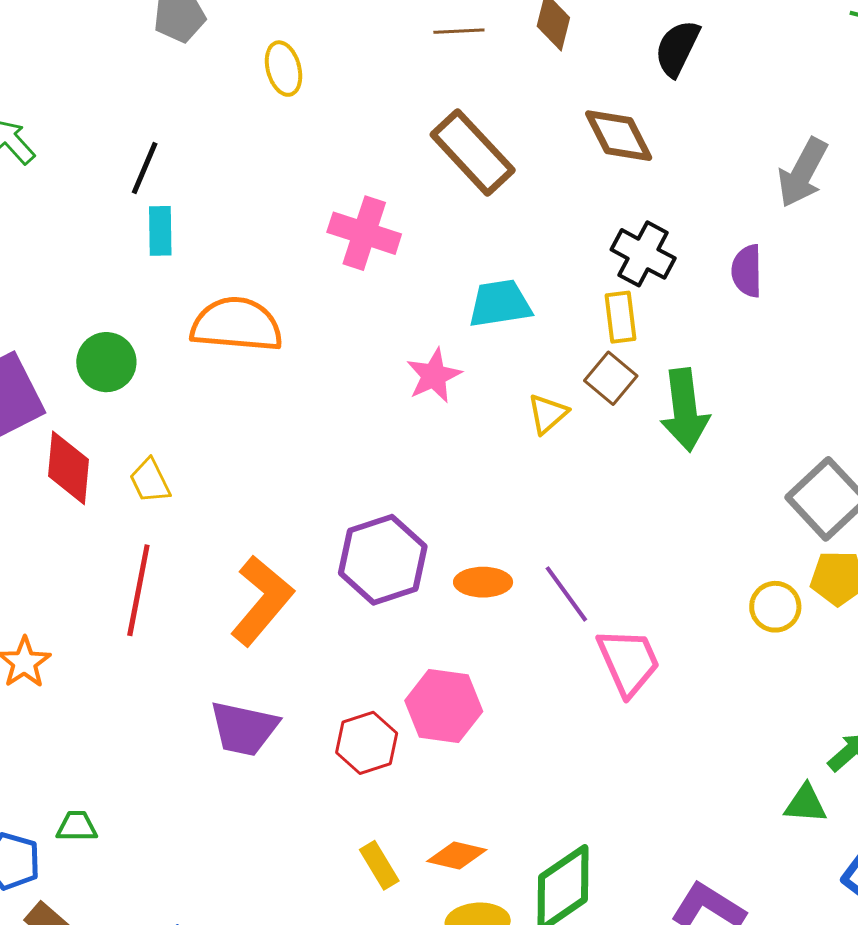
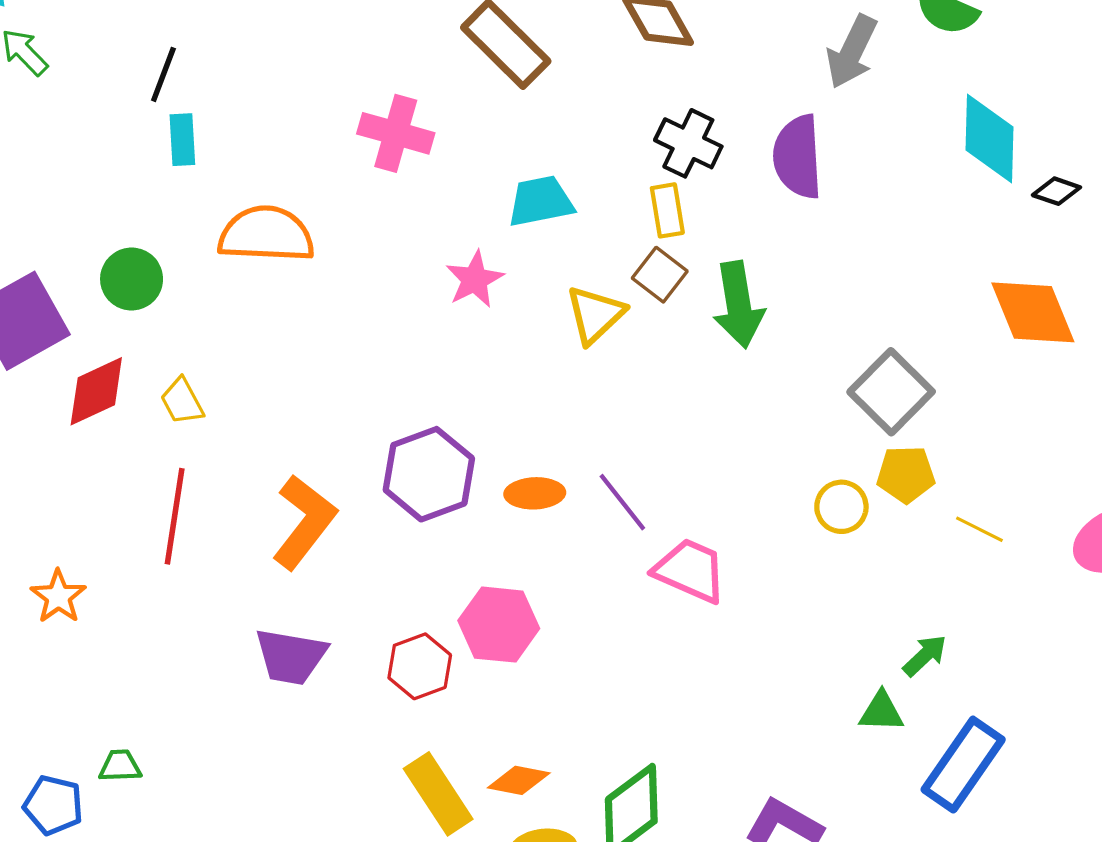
purple semicircle: (747, 271) -> (798, 157), size x1.5
yellow triangle: (548, 414) -> (595, 315), size x1.4
red diamond: (68, 468) -> (96, 391), turned 62
pink trapezoid: (629, 662) -> (690, 570), turned -40
yellow rectangle: (379, 865) -> (438, 794), size x1.6

